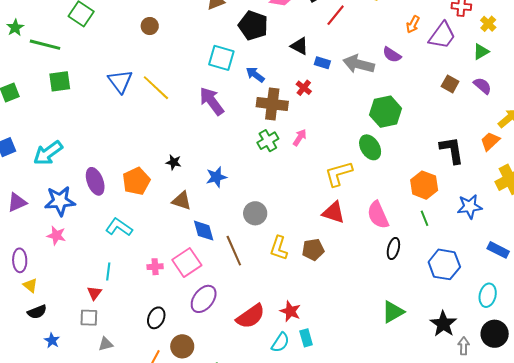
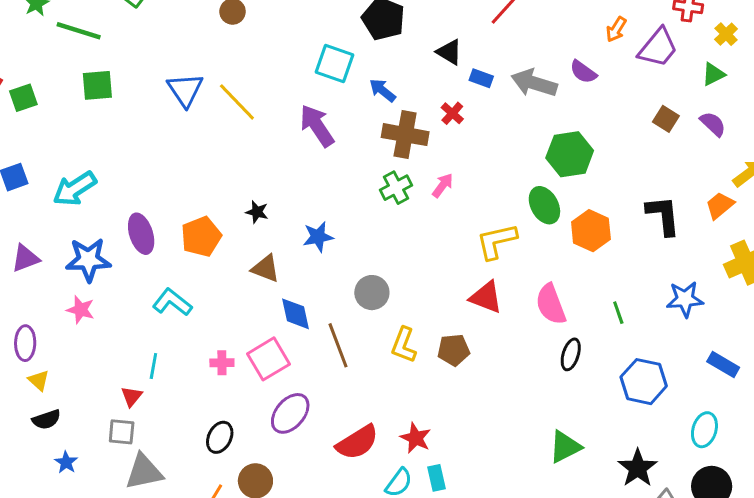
orange hexagon: (424, 185) -> (591, 231), moved
gray triangle: (106, 344) -> (144, 472), size x1.8

